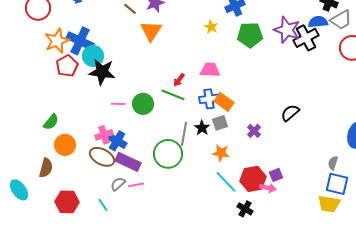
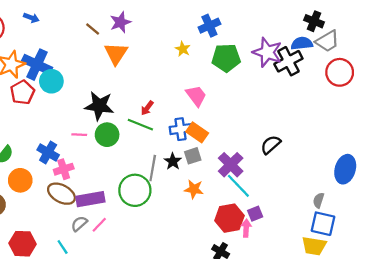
pink trapezoid: (210, 70) -> (196, 96), moved, turned 50
black star: (102, 72) -> (99, 106), moved
purple cross: (254, 131) -> (231, 165), size x1.6
blue cross: (117, 141) -> (48, 152), moved
purple rectangle: (128, 162) -> (90, 199), turned -35
cyan line: (226, 182) -> (238, 186), moved
pink line: (136, 185) -> (99, 225), turned -35
pink arrow: (268, 188) -> (246, 228), turned -98

